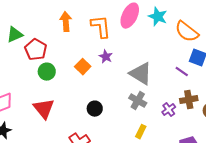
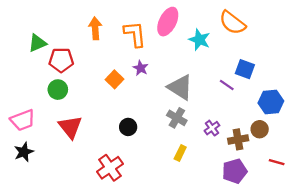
cyan star: (158, 17) -> (200, 40), moved
orange semicircle: (187, 32) -> (232, 23), moved
red pentagon: (36, 50) -> (61, 60), turned -30
green circle: (47, 72) -> (58, 90), moved
brown cross: (189, 100) -> (238, 139), moved

